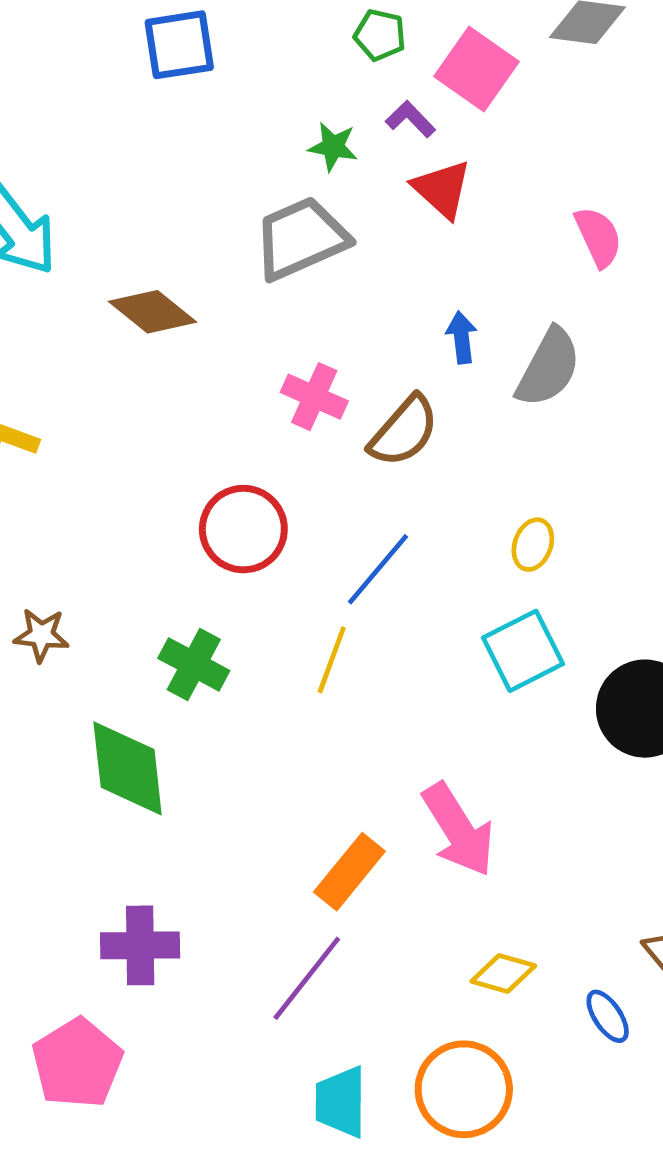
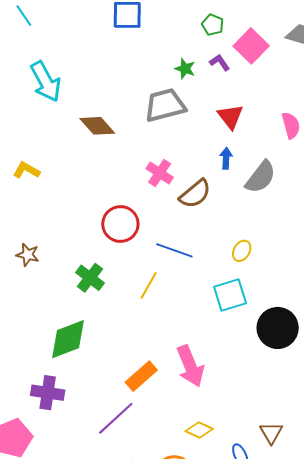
red triangle: (442, 189) -> (230, 116), moved
blue line: (378, 569) -> (174, 250), turned 60
green diamond: (128, 768) -> (68, 339), moved, turned 66

